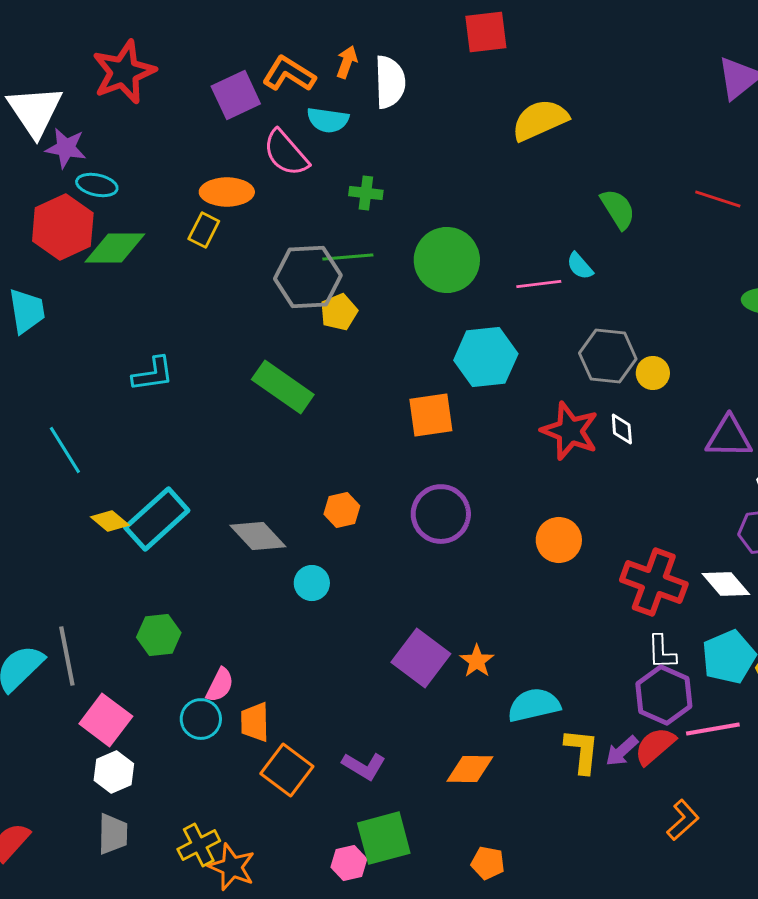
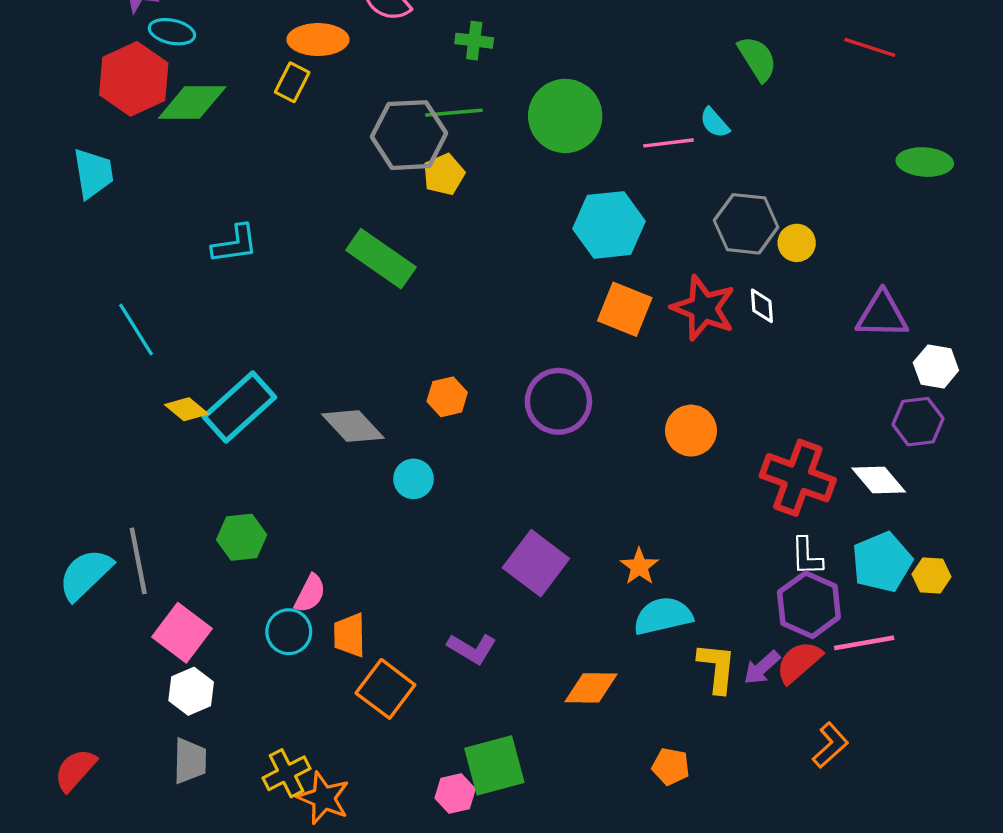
orange square: (431, 415) -> (625, 309), moved, turned 30
orange star: (477, 661) -> (639, 567), moved
purple L-shape: (364, 766) -> (472, 649), moved
orange pentagon: (488, 863) -> (671, 767), moved

